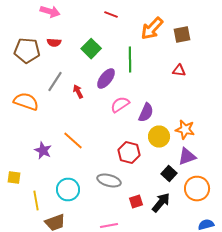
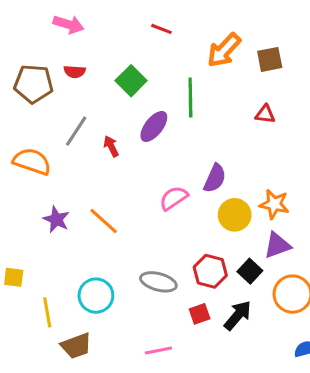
pink semicircle: (120, 104) -> (174, 198), moved
purple star: (43, 150) -> (56, 219), moved
red hexagon: (129, 152) -> (210, 271), moved

